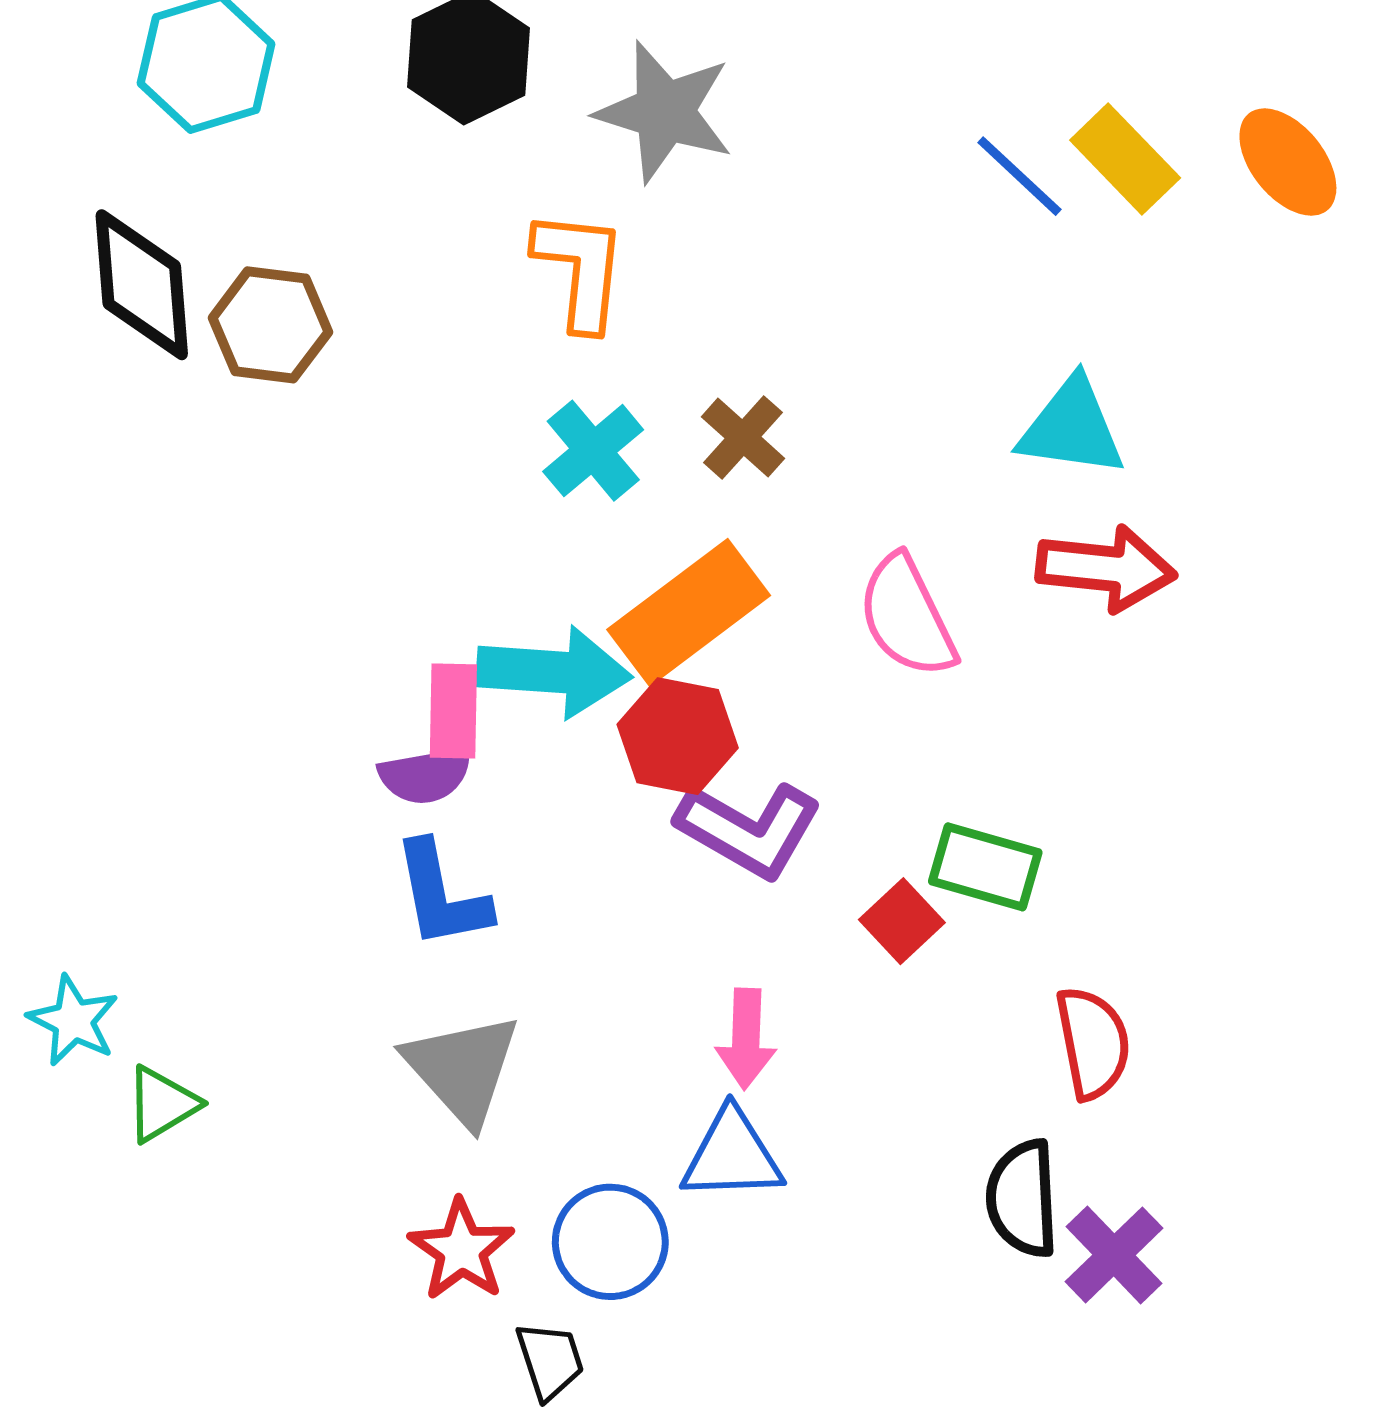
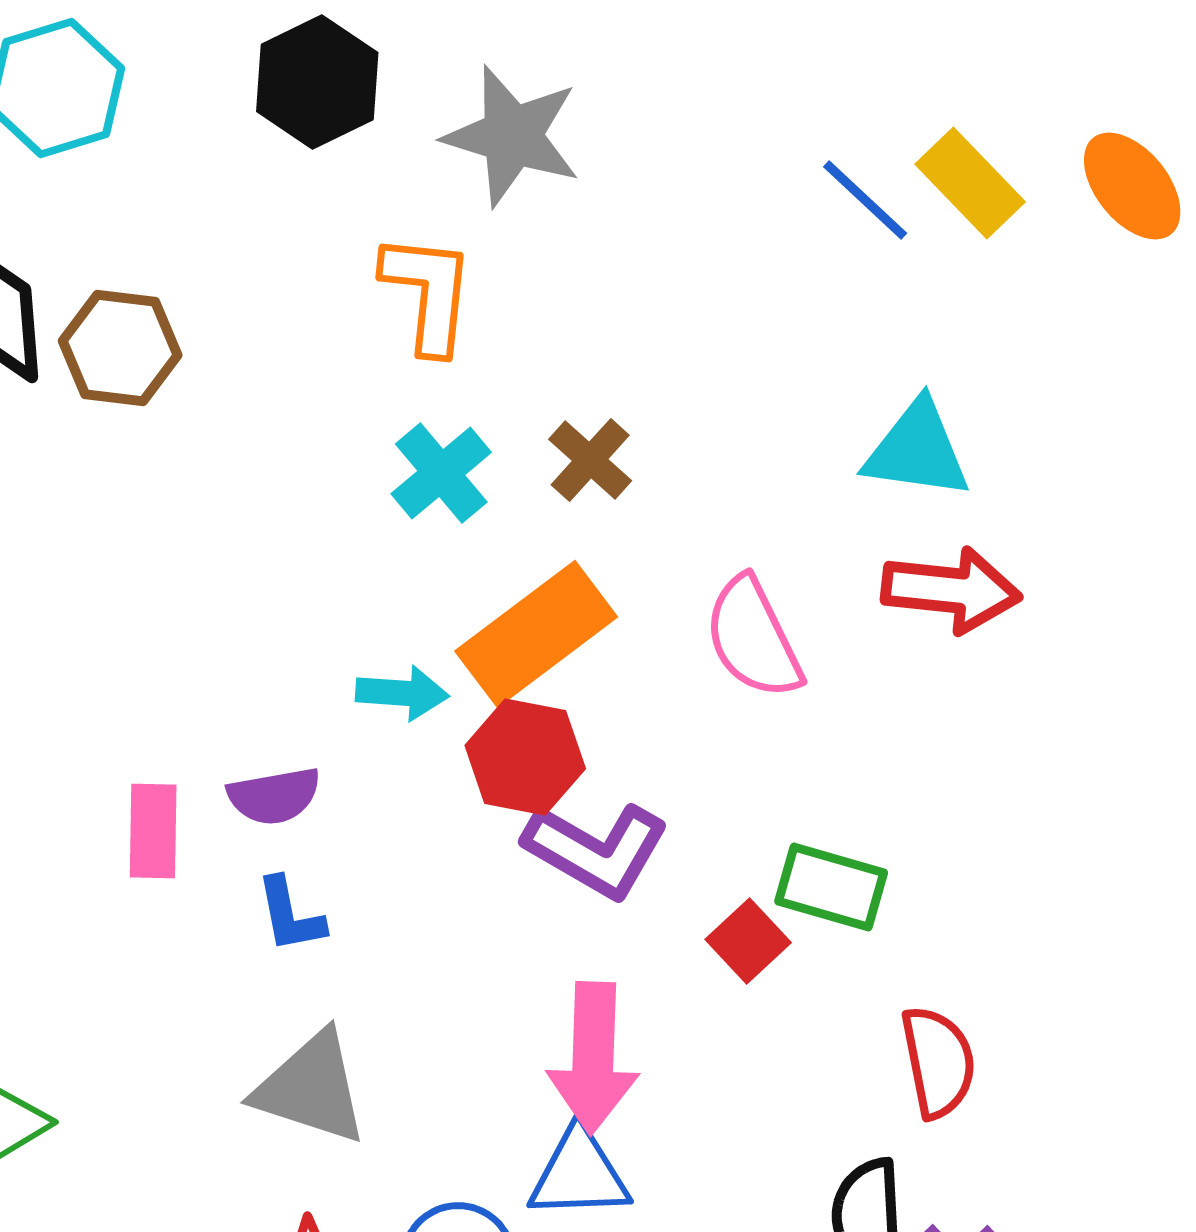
cyan arrow: (554, 672) -> (402, 693), size x0.6
pink rectangle: (453, 711) -> (153, 831), moved
blue L-shape: (441, 895) -> (290, 915), size x0.7
pink arrow: (746, 1039) -> (593, 1058), size x1.5
gray triangle: (462, 1069) -> (311, 1088), turned -30

